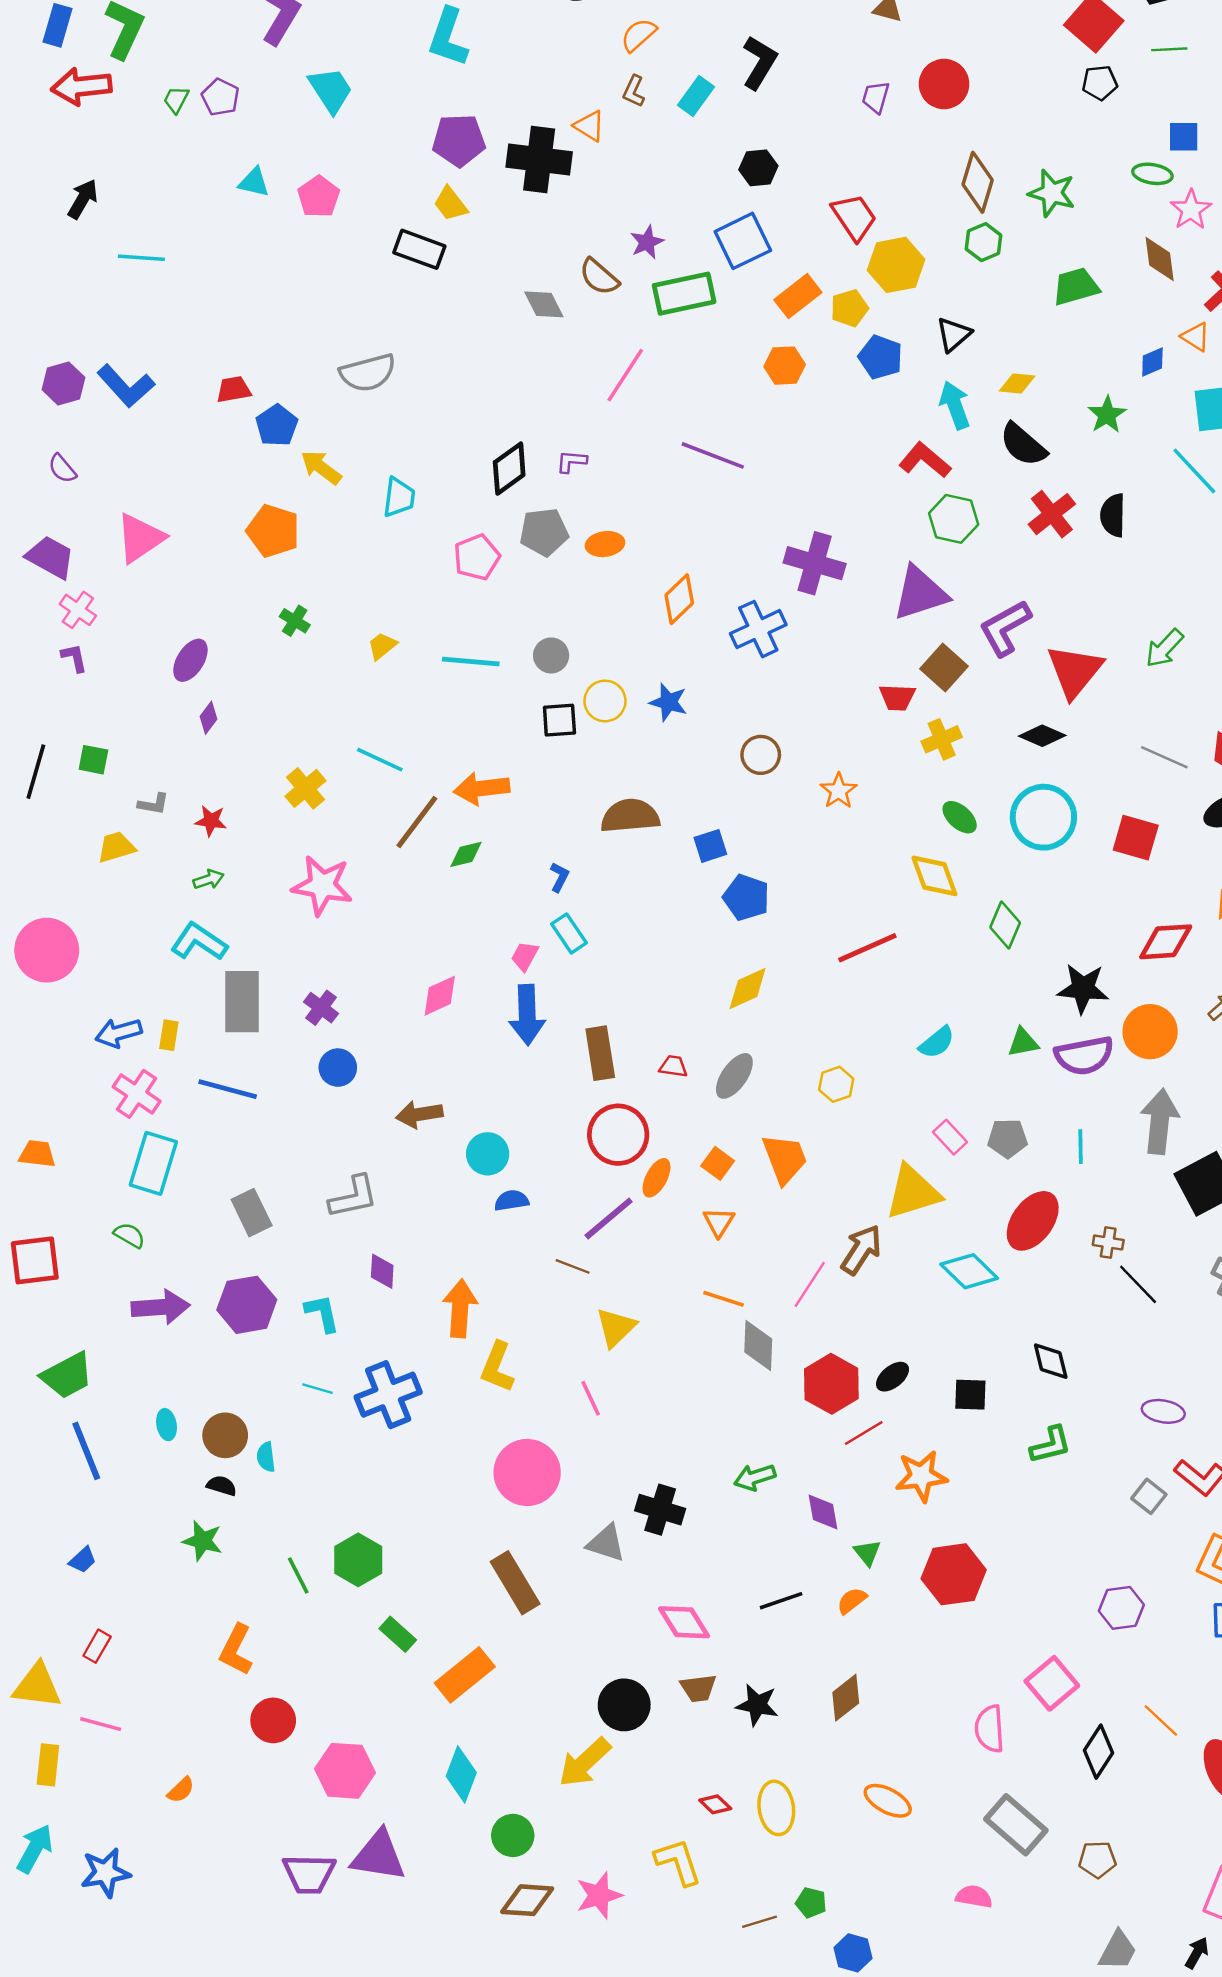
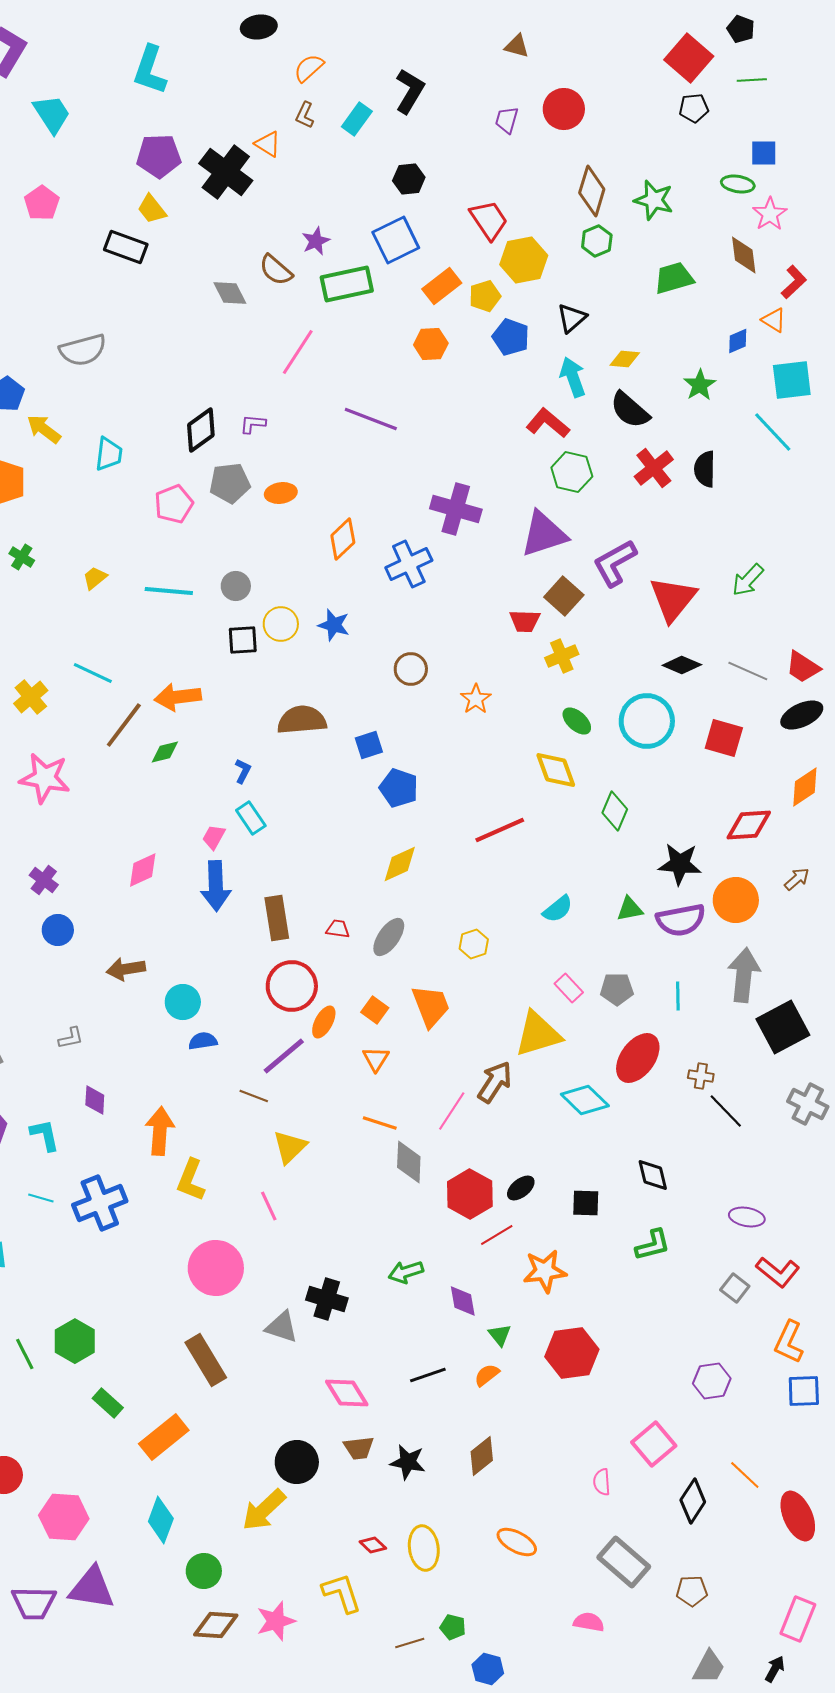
black cross: (539, 159) -> (226, 172), turned 30
black diamond: (1042, 736) -> (682, 665), moved
gray L-shape: (353, 1197) -> (71, 1038), size x0.6
pink semicircle: (990, 1729) -> (602, 1482), size x0.7

